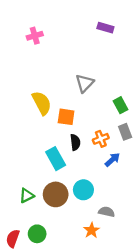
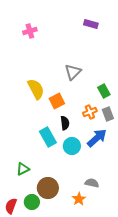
orange square: (66, 117) -> (57, 101), turned -35
orange cross: (101, 139) -> (90, 112), moved
blue arrow: (112, 160) -> (97, 138), size x1.5
cyan circle: (83, 190) -> (72, 146), moved
brown circle: (56, 194) -> (48, 188), moved

